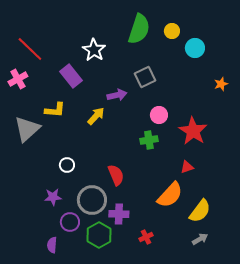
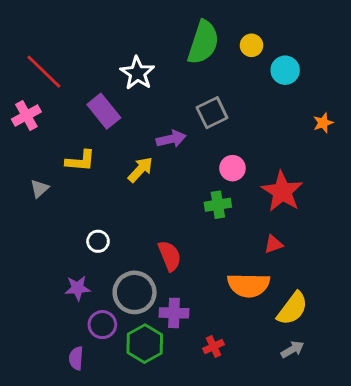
gray triangle: (27, 129) -> (39, 189), size x0.5
orange semicircle: (170, 195) -> (249, 285), turned 48

